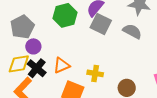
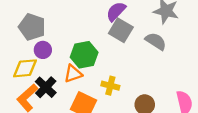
green hexagon: (65, 15) -> (84, 55), moved
gray pentagon: (22, 27) -> (32, 27), turned -30
black cross: (37, 68) -> (46, 87), moved

